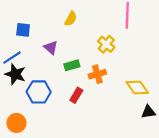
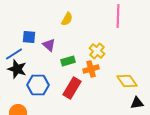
blue square: (23, 30) -> (29, 37), moved
yellow cross: (106, 44) -> (97, 51), moved
red rectangle: (76, 95) -> (72, 88), size x1.5

